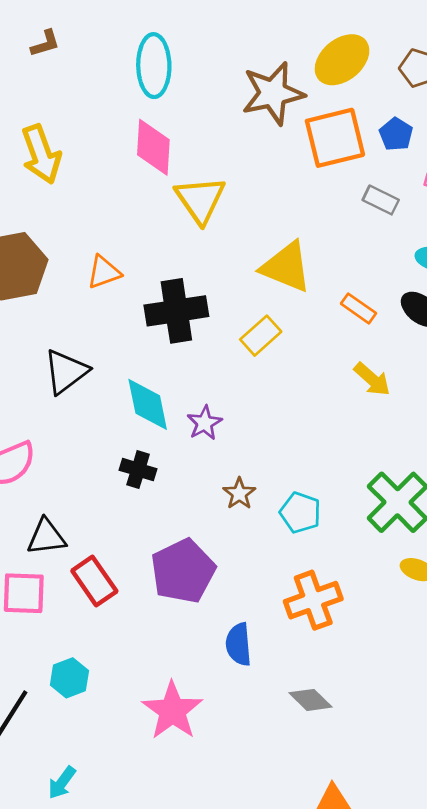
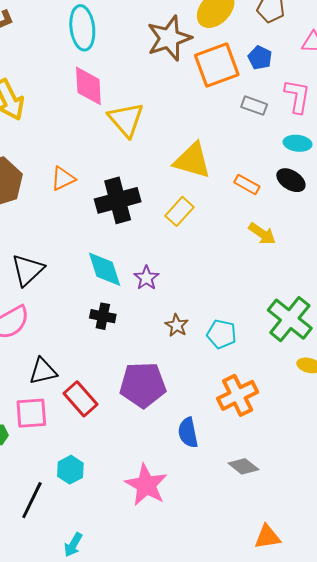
black triangle: (66, 372) -> (28, 270), moved
purple pentagon: (183, 571) -> (143, 385), turned 30

